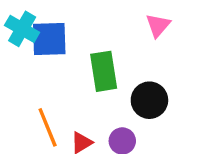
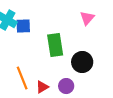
blue square: (49, 39) -> (23, 26), size x0.7

